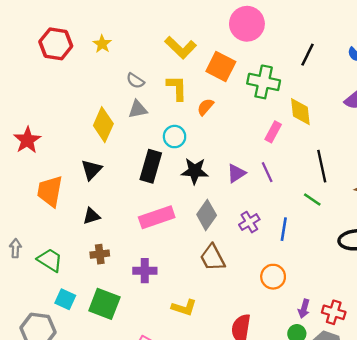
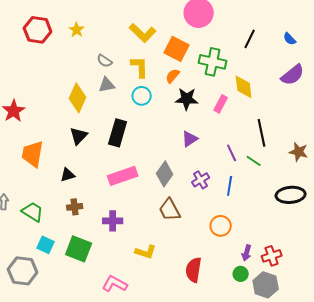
orange semicircle: (205, 107) -> (173, 76), moved
cyan circle: (175, 137) -> (142, 96), moved
black triangle: (91, 170) -> (79, 136), moved
black star: (195, 171) -> (187, 99), moved
purple line: (267, 172) -> (232, 153), moved
red cross: (334, 312) -> (272, 256), turned -36

